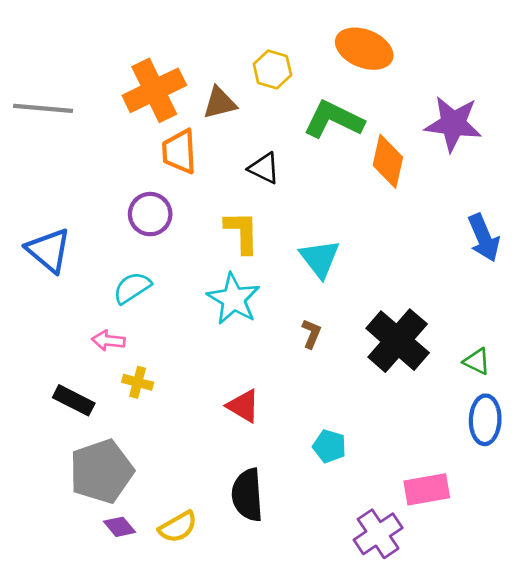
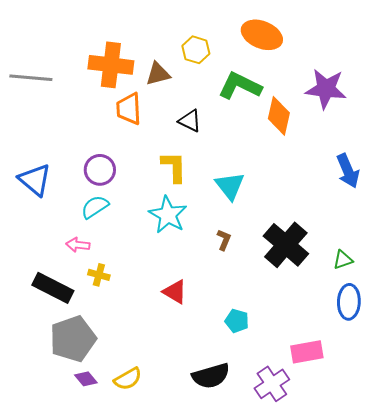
orange cross: (154, 90) -> (111, 65), turned 33
purple circle: (150, 214) -> (100, 170), moved
green triangle: (477, 361) -> (343, 260), turned -45
black rectangle: (74, 400) -> (53, 288), size x1.4
black semicircle: (247, 495) -> (211, 376), moved, turned -102

